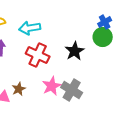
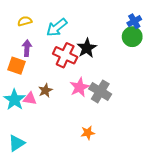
cyan arrow: (30, 28) -> (57, 27), turned -30
black star: (75, 51) -> (87, 48), moved

